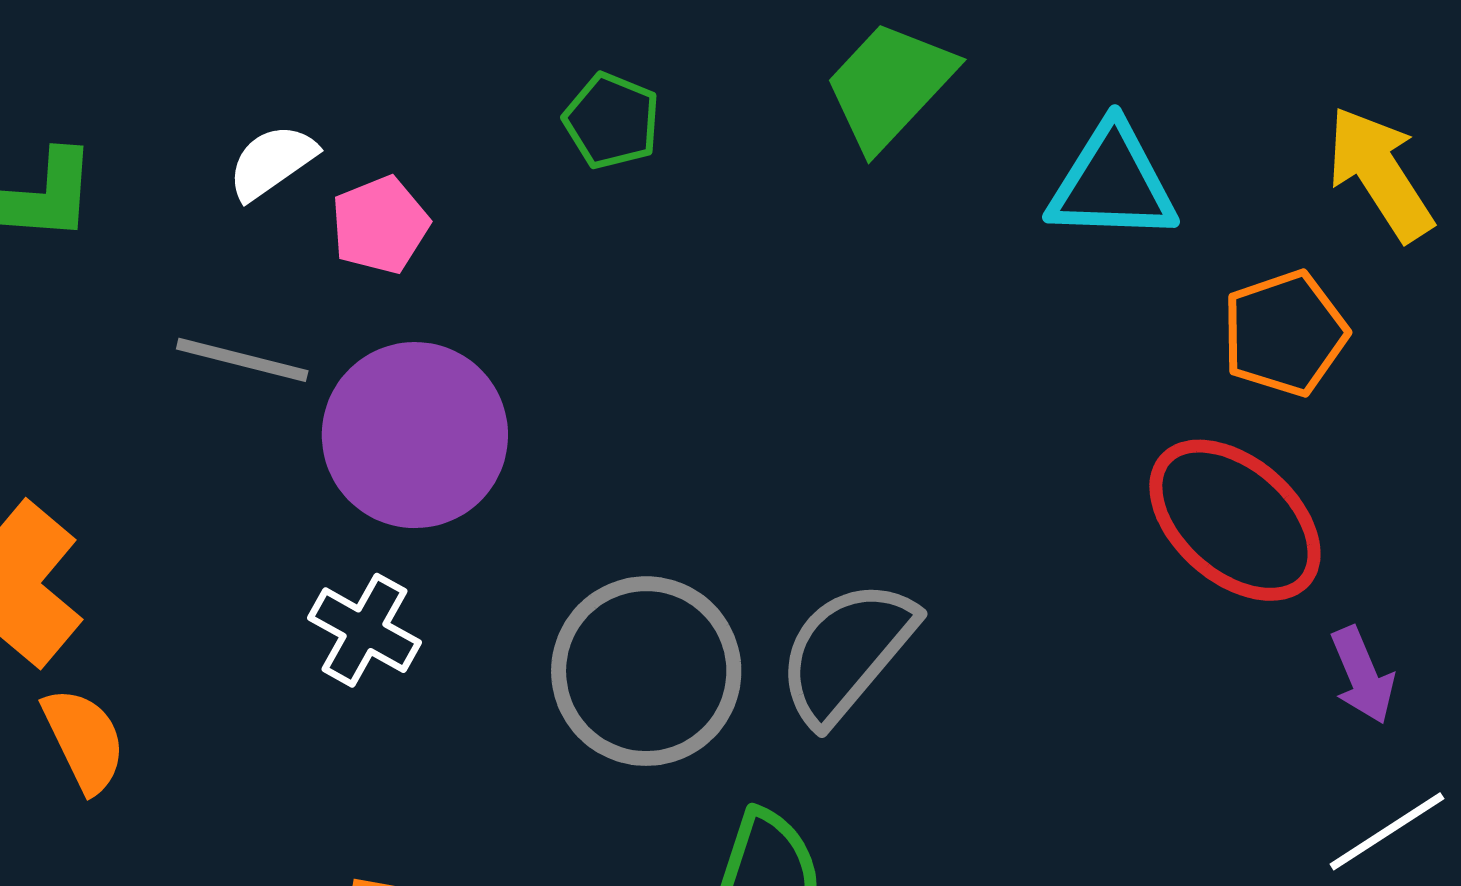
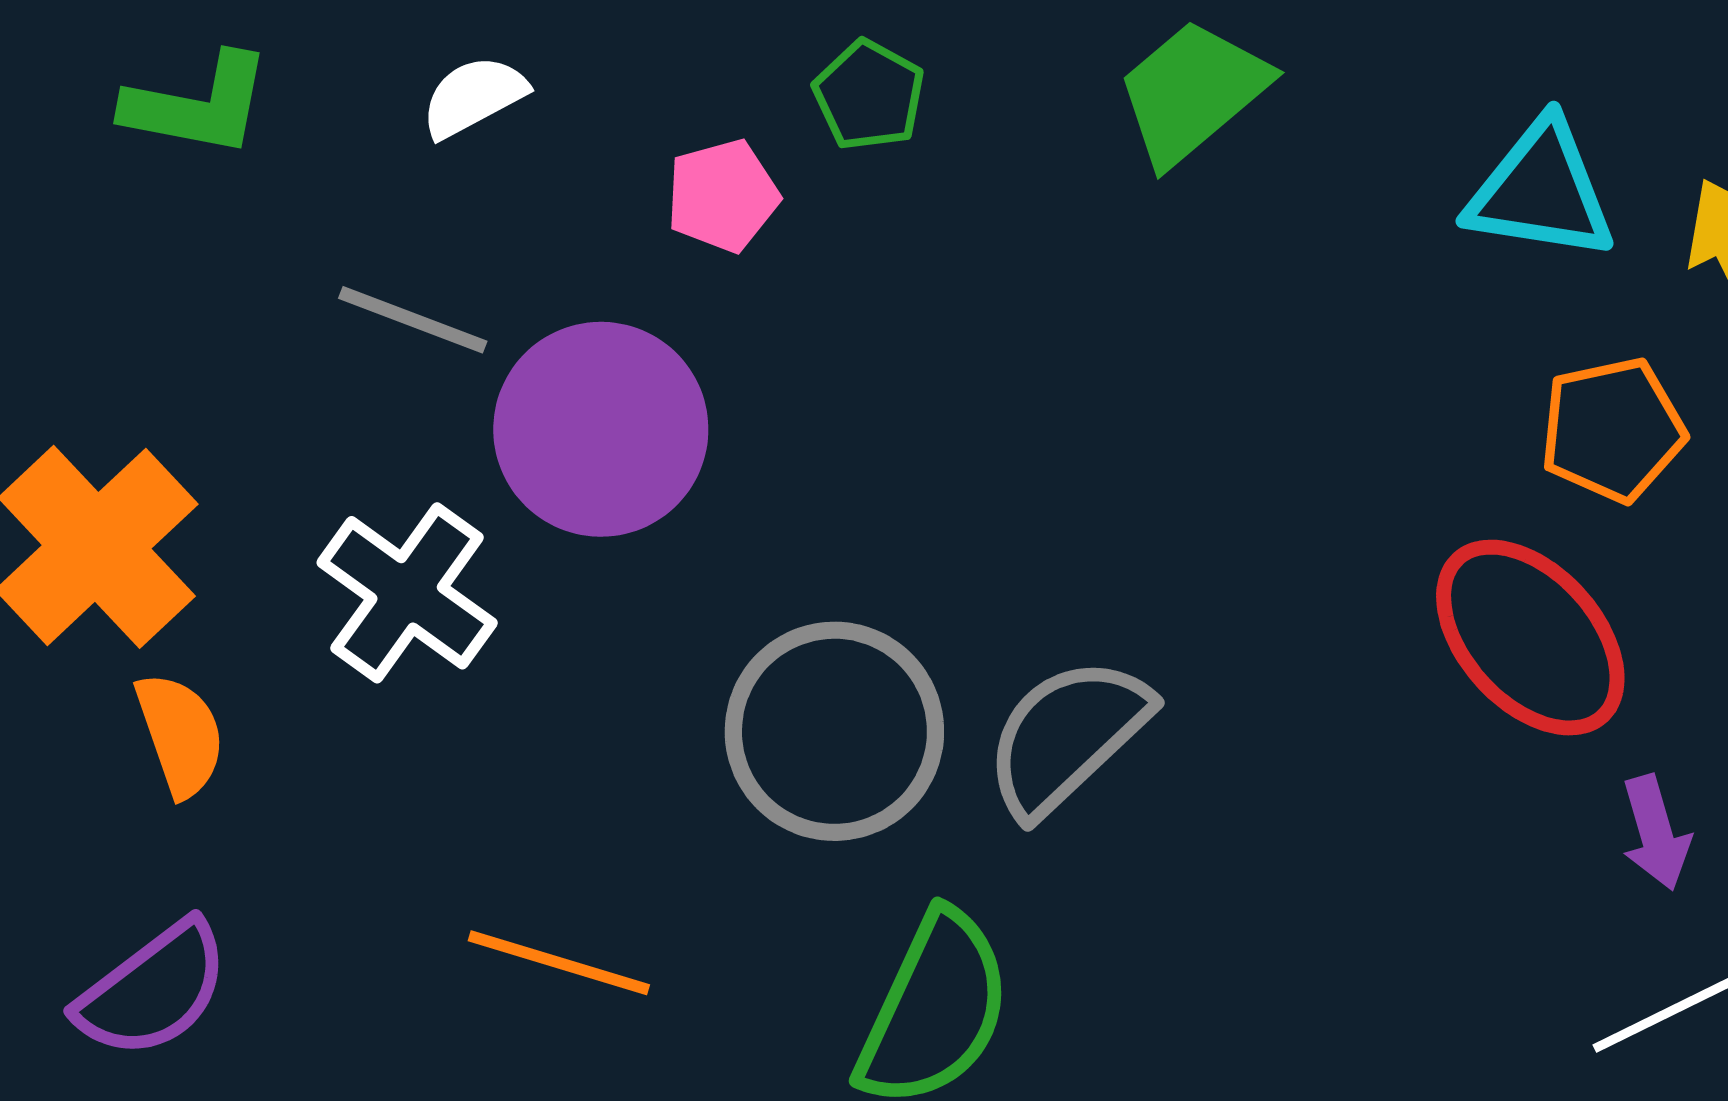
cyan triangle: (1112, 183) -> (1541, 191), moved
pink pentagon: (380, 225) -> (722, 196), moved
white cross: (364, 630) -> (407, 593), moved, size x1.4

